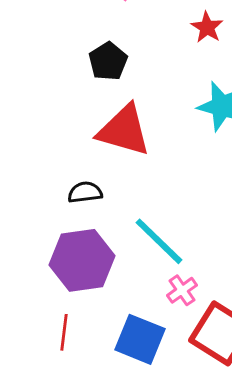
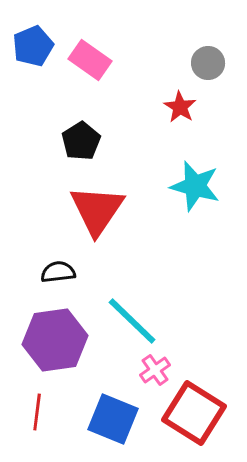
red triangle: (124, 130) -> (97, 210), turned 48

